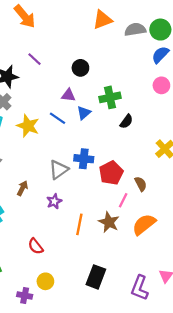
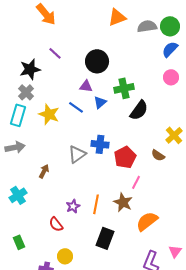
black circle: (80, 68) -> (97, 61), size x1.5
black semicircle: (126, 121) -> (139, 110), size x1.5
brown semicircle: (141, 184) -> (158, 155), moved, turned 152
purple star: (54, 201) -> (73, 206), moved
orange semicircle: (144, 224) -> (147, 221), moved
black rectangle: (96, 277) -> (105, 238), moved

